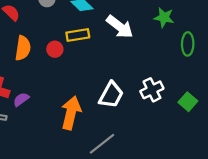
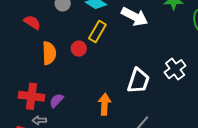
yellow rectangle: (78, 35) -> (97, 31), turned -40
orange arrow: (71, 113) -> (105, 104), size x0.7

